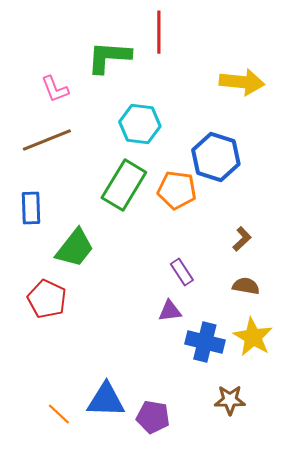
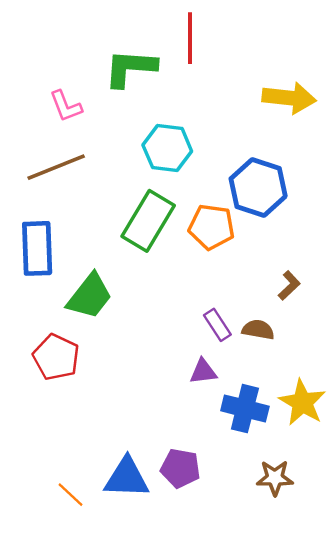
blue rectangle: (31, 208) -> (37, 248), size x1.4
brown semicircle: (246, 286) -> (258, 330), moved
purple pentagon: (153, 417) -> (180, 468), moved

